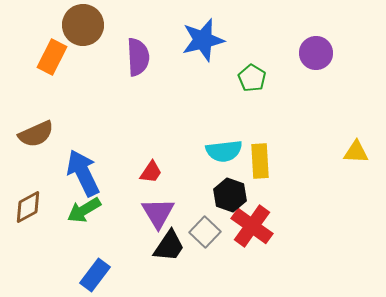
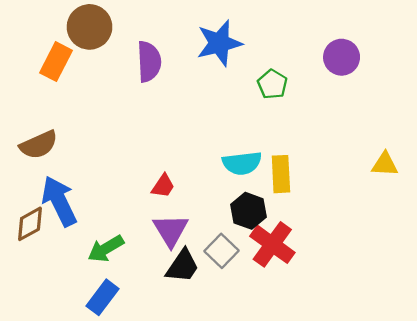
blue arrow: (83, 173) -> (59, 201), moved
green arrow: (84, 210) -> (106, 249), moved

